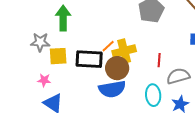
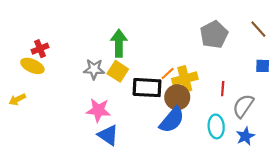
yellow square: (58, 56) -> (118, 71), moved, turned 36
gray semicircle: (178, 76) -> (243, 106), turned -40
pink star: (44, 80) -> (98, 110), size x1.6
blue semicircle: (112, 89) -> (172, 120), turned -40

